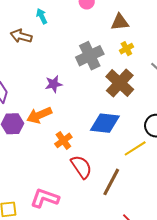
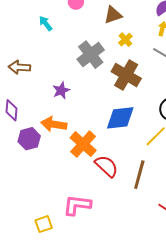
cyan arrow: (42, 16) -> (46, 23), moved
brown arrow: (21, 36) -> (19, 67), moved
orange arrow: (39, 115) -> (54, 124), turned 45
orange cross: (63, 140) -> (83, 144), size x1.5

